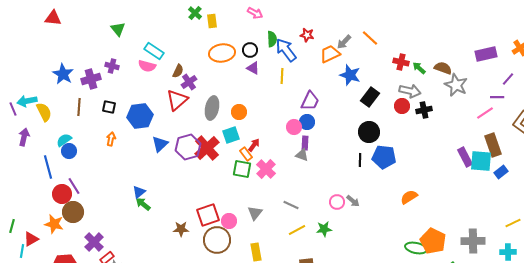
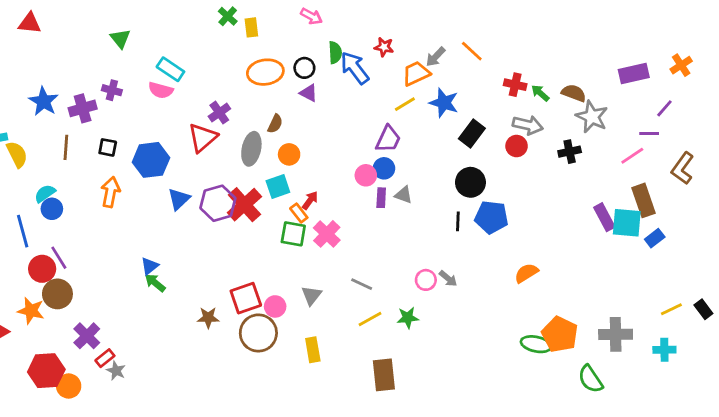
brown semicircle: (178, 71) -> (275, 124), moved
yellow line: (282, 76) -> (405, 104), moved, turned 56
black cross: (424, 110) -> (570, 152), moved
orange arrow: (111, 139) -> (110, 192), size x1.5
gray triangle: (302, 155) -> (403, 195), moved

